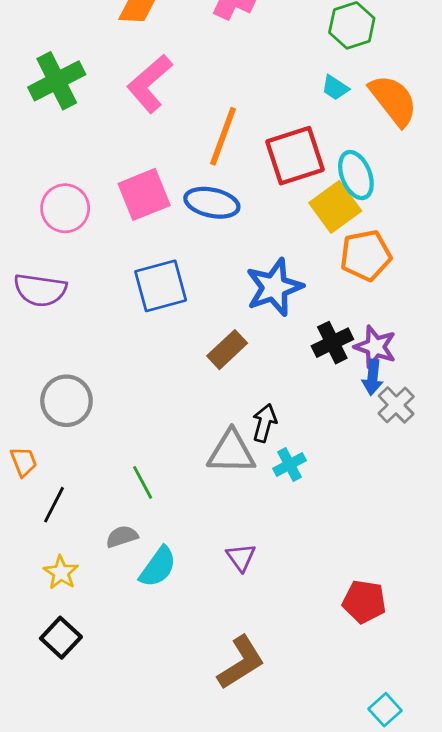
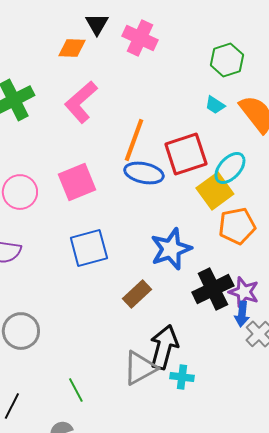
cyan ellipse: (356, 175) -> (230, 168), turned 64
blue ellipse: (212, 203) -> (144, 173), moved
black cross: (332, 343) -> (213, 289), size x1.4
black arrow: (265, 423) -> (164, 347), size x1.6
gray triangle: (231, 452) -> (140, 368), turned -30
cyan cross: (289, 464) -> (182, 377), turned 35

